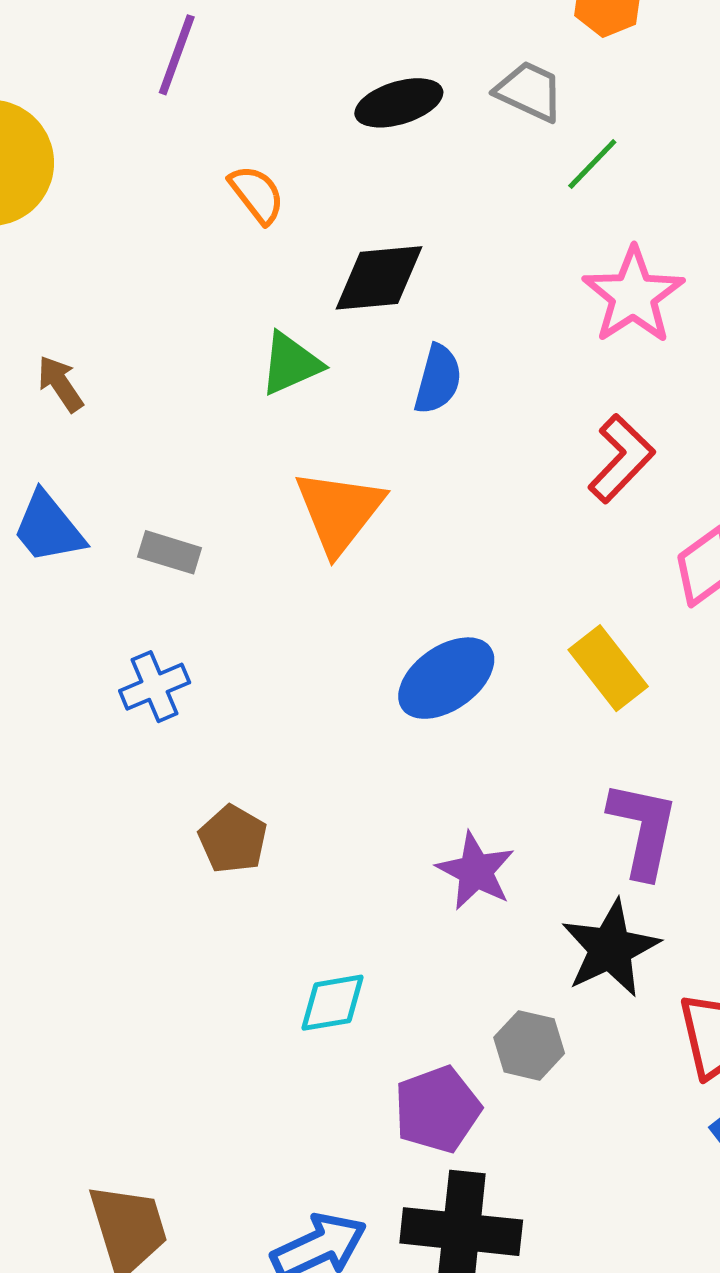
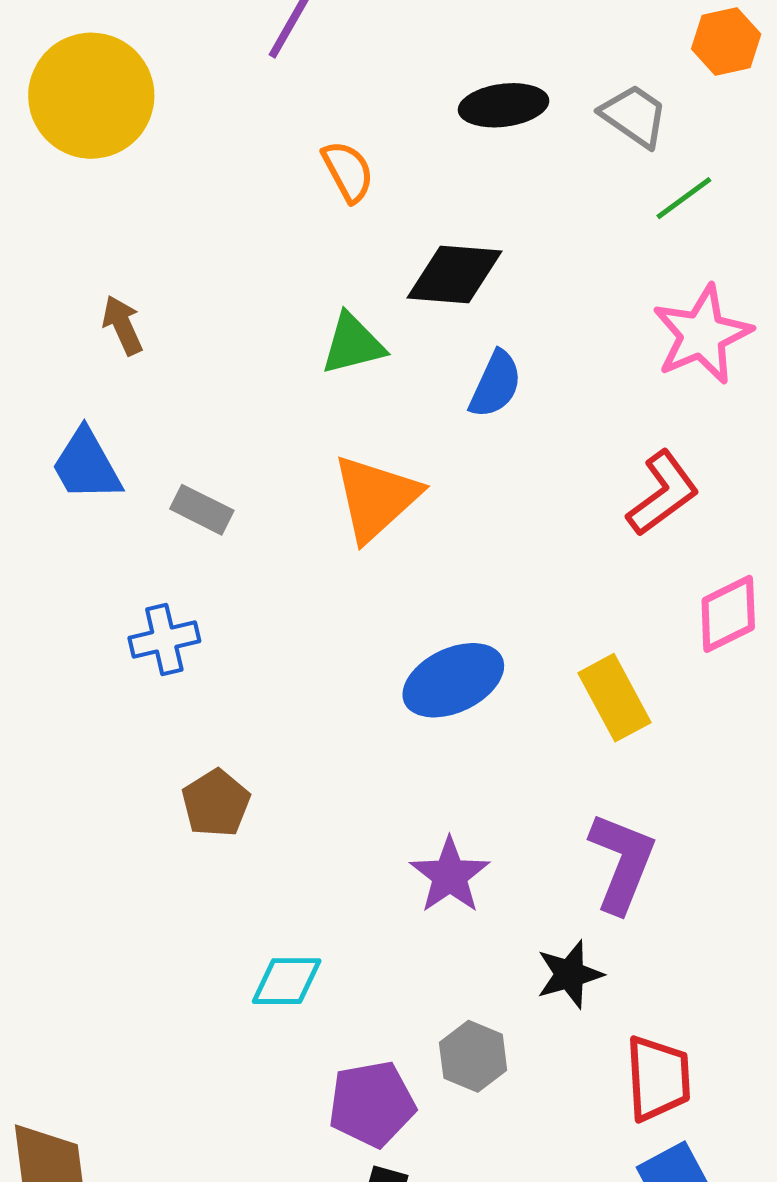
black star: (610, 948) -> (570, 974), size x0.7

